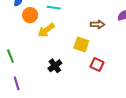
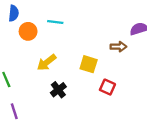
brown arrow: (98, 24) -> (118, 47), moved
yellow arrow: (46, 30) -> (47, 62), moved

